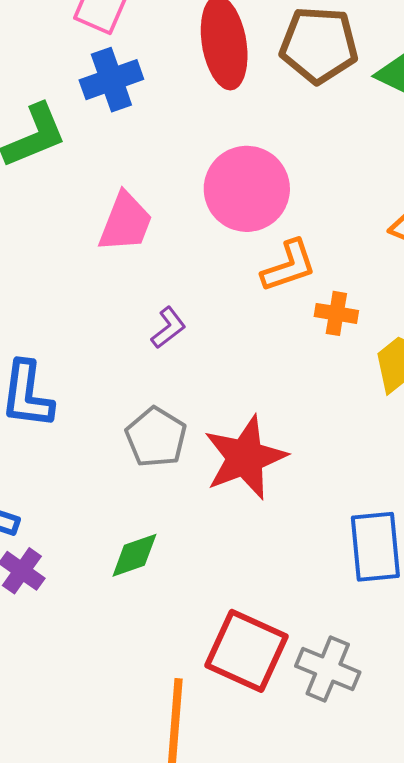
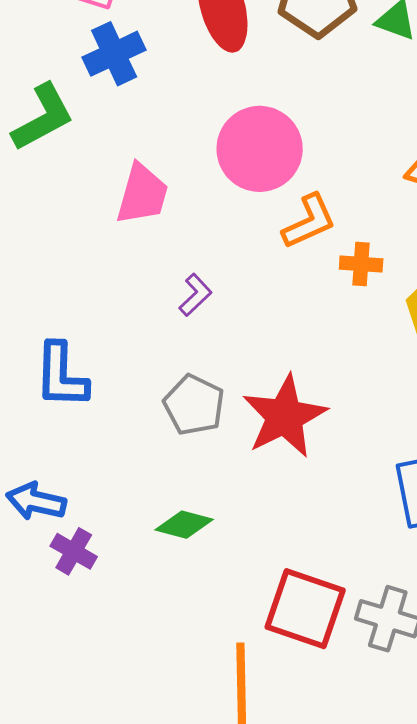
green diamond: (134, 555) -> (184, 525), turned 40

